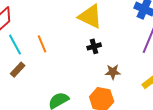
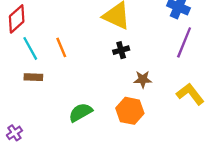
brown rectangle: (18, 70) -> (33, 77), turned 49

